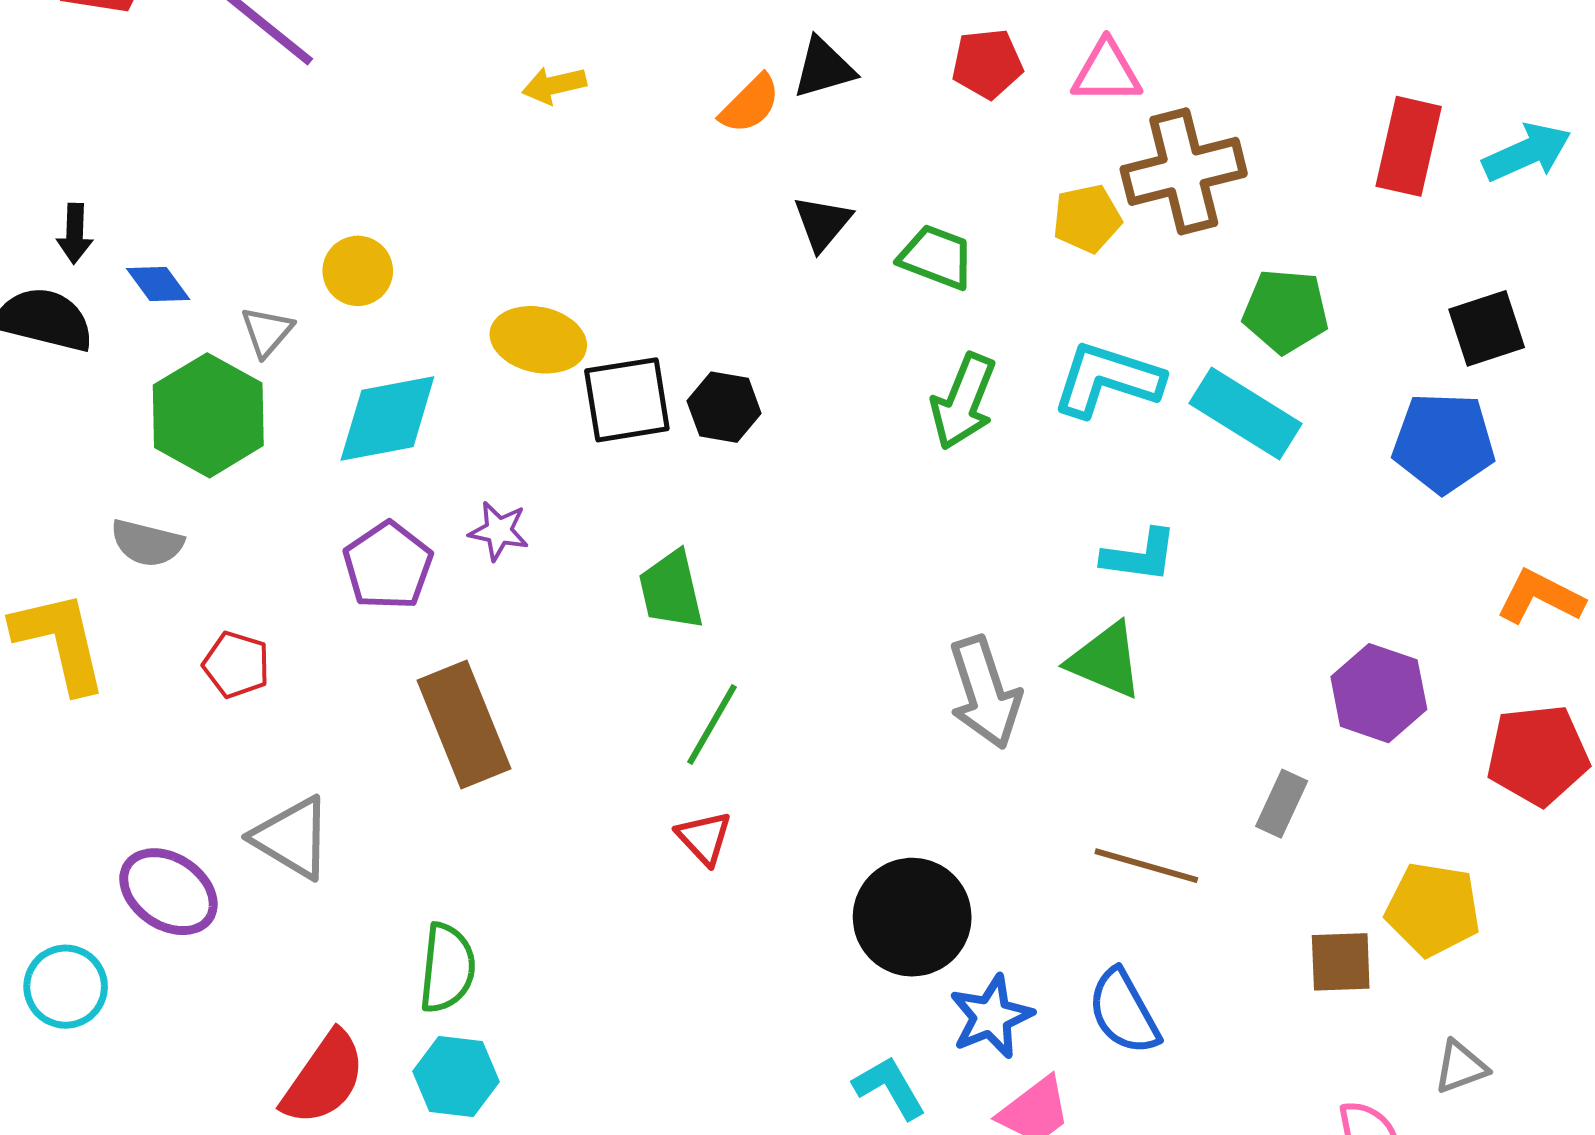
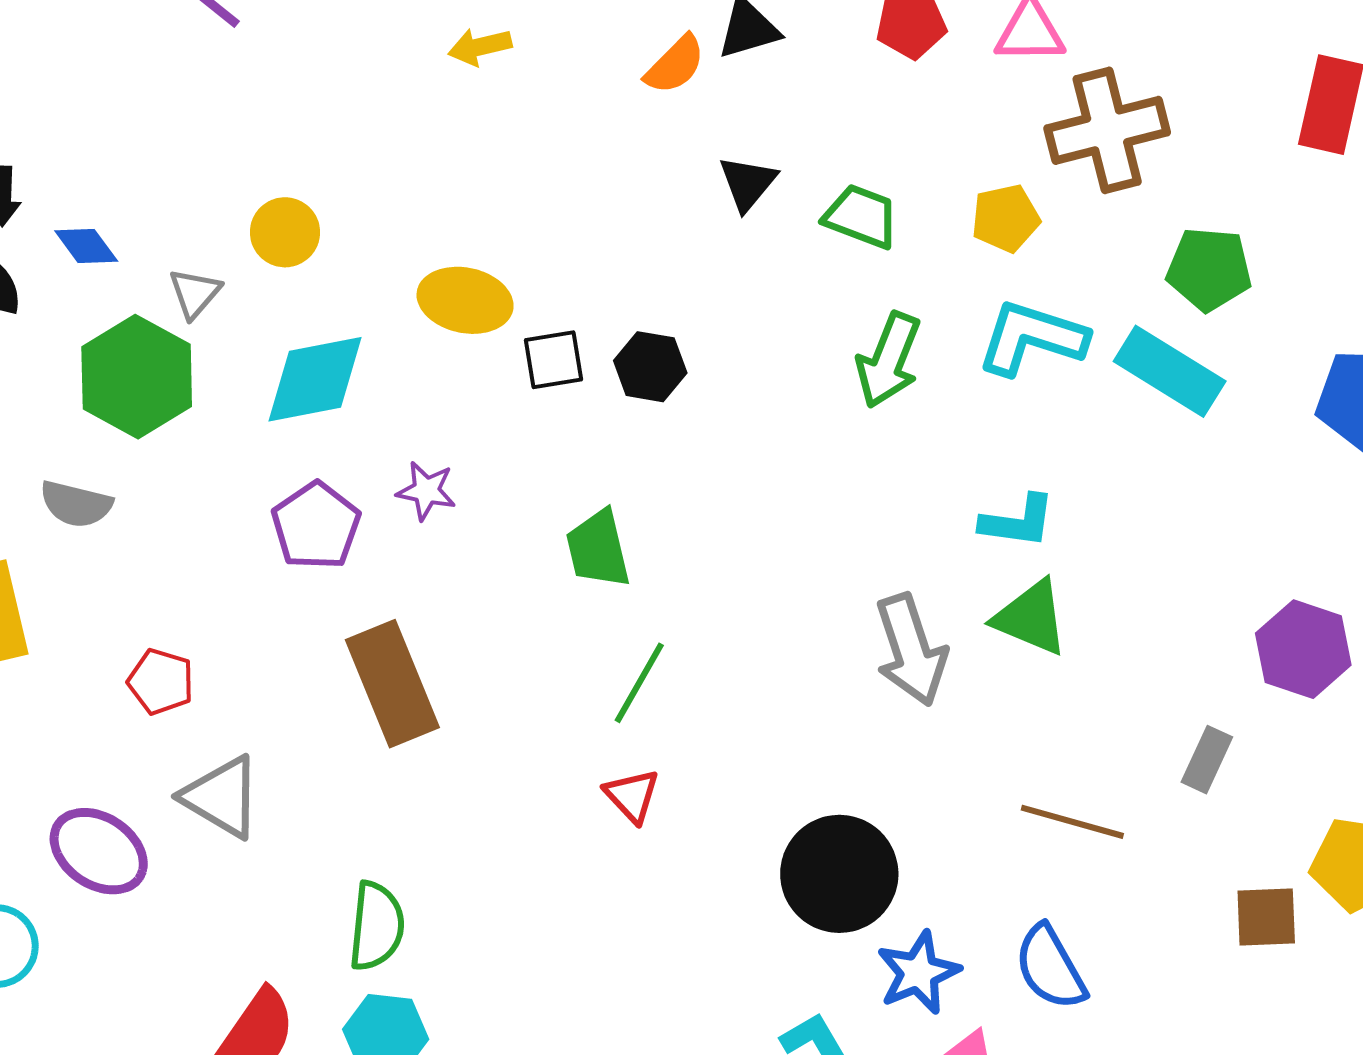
yellow pentagon: (1087, 218) -> (1006, 218), moved
black square: (627, 400) -> (553, 360), size x0.7
cyan L-shape: (1140, 556) -> (1018, 521), moved
red pentagon: (236, 665) -> (161, 682), moved

